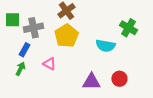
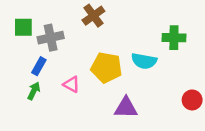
green cross: (128, 28) -> (174, 38), turned -30
yellow pentagon: (66, 36) -> (106, 67), moved, turned -30
red circle: (119, 79) -> (192, 100), moved

